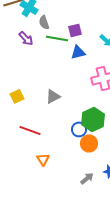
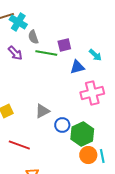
blue triangle: (78, 52) -> (77, 67), moved
blue circle: (79, 129) -> (62, 125), moved
orange circle: (89, 143) -> (88, 155), moved

